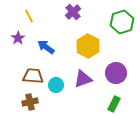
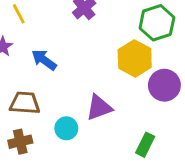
yellow hexagon: (88, 46) -> (135, 58), moved
purple circle: (116, 73) -> (164, 85), moved
cyan circle: (56, 85) -> (66, 128), moved

